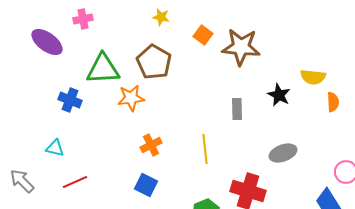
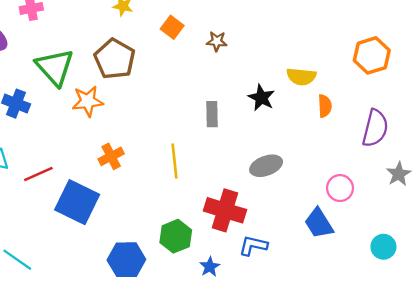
brown star: (241, 47) -> (217, 41), size x0.5
green triangle: (103, 69) -> (55, 67), turned 51
red line: (75, 182) -> (38, 174), moved
blue square: (146, 185) -> (77, 202), moved, size x1.6

